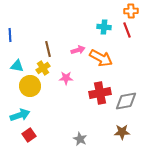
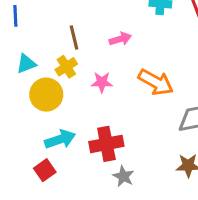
orange arrow: (101, 58) -> (156, 82), moved
cyan triangle: (17, 66) -> (26, 64), turned -32
red cross: (100, 93) -> (106, 144), moved
cyan arrow: (20, 115) -> (60, 139), moved

